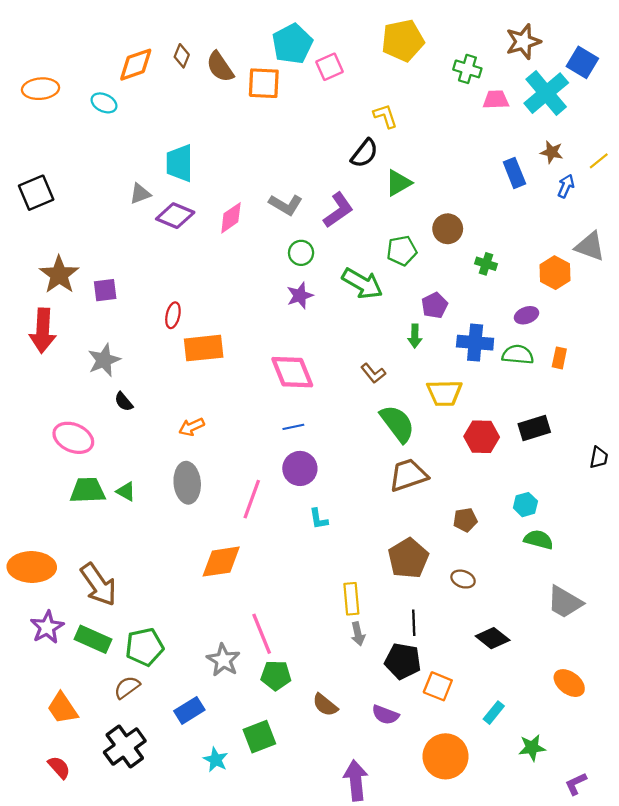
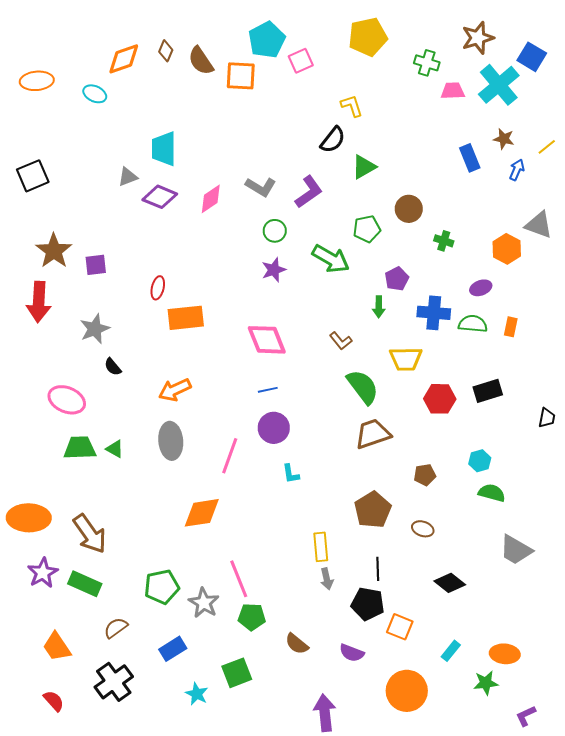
orange arrow: (192, 427) -> (175, 390), size x1.4
green pentagon: (144, 647) -> (162, 587), moved
orange ellipse: (569, 683) -> (505, 654), moved, turned -32

